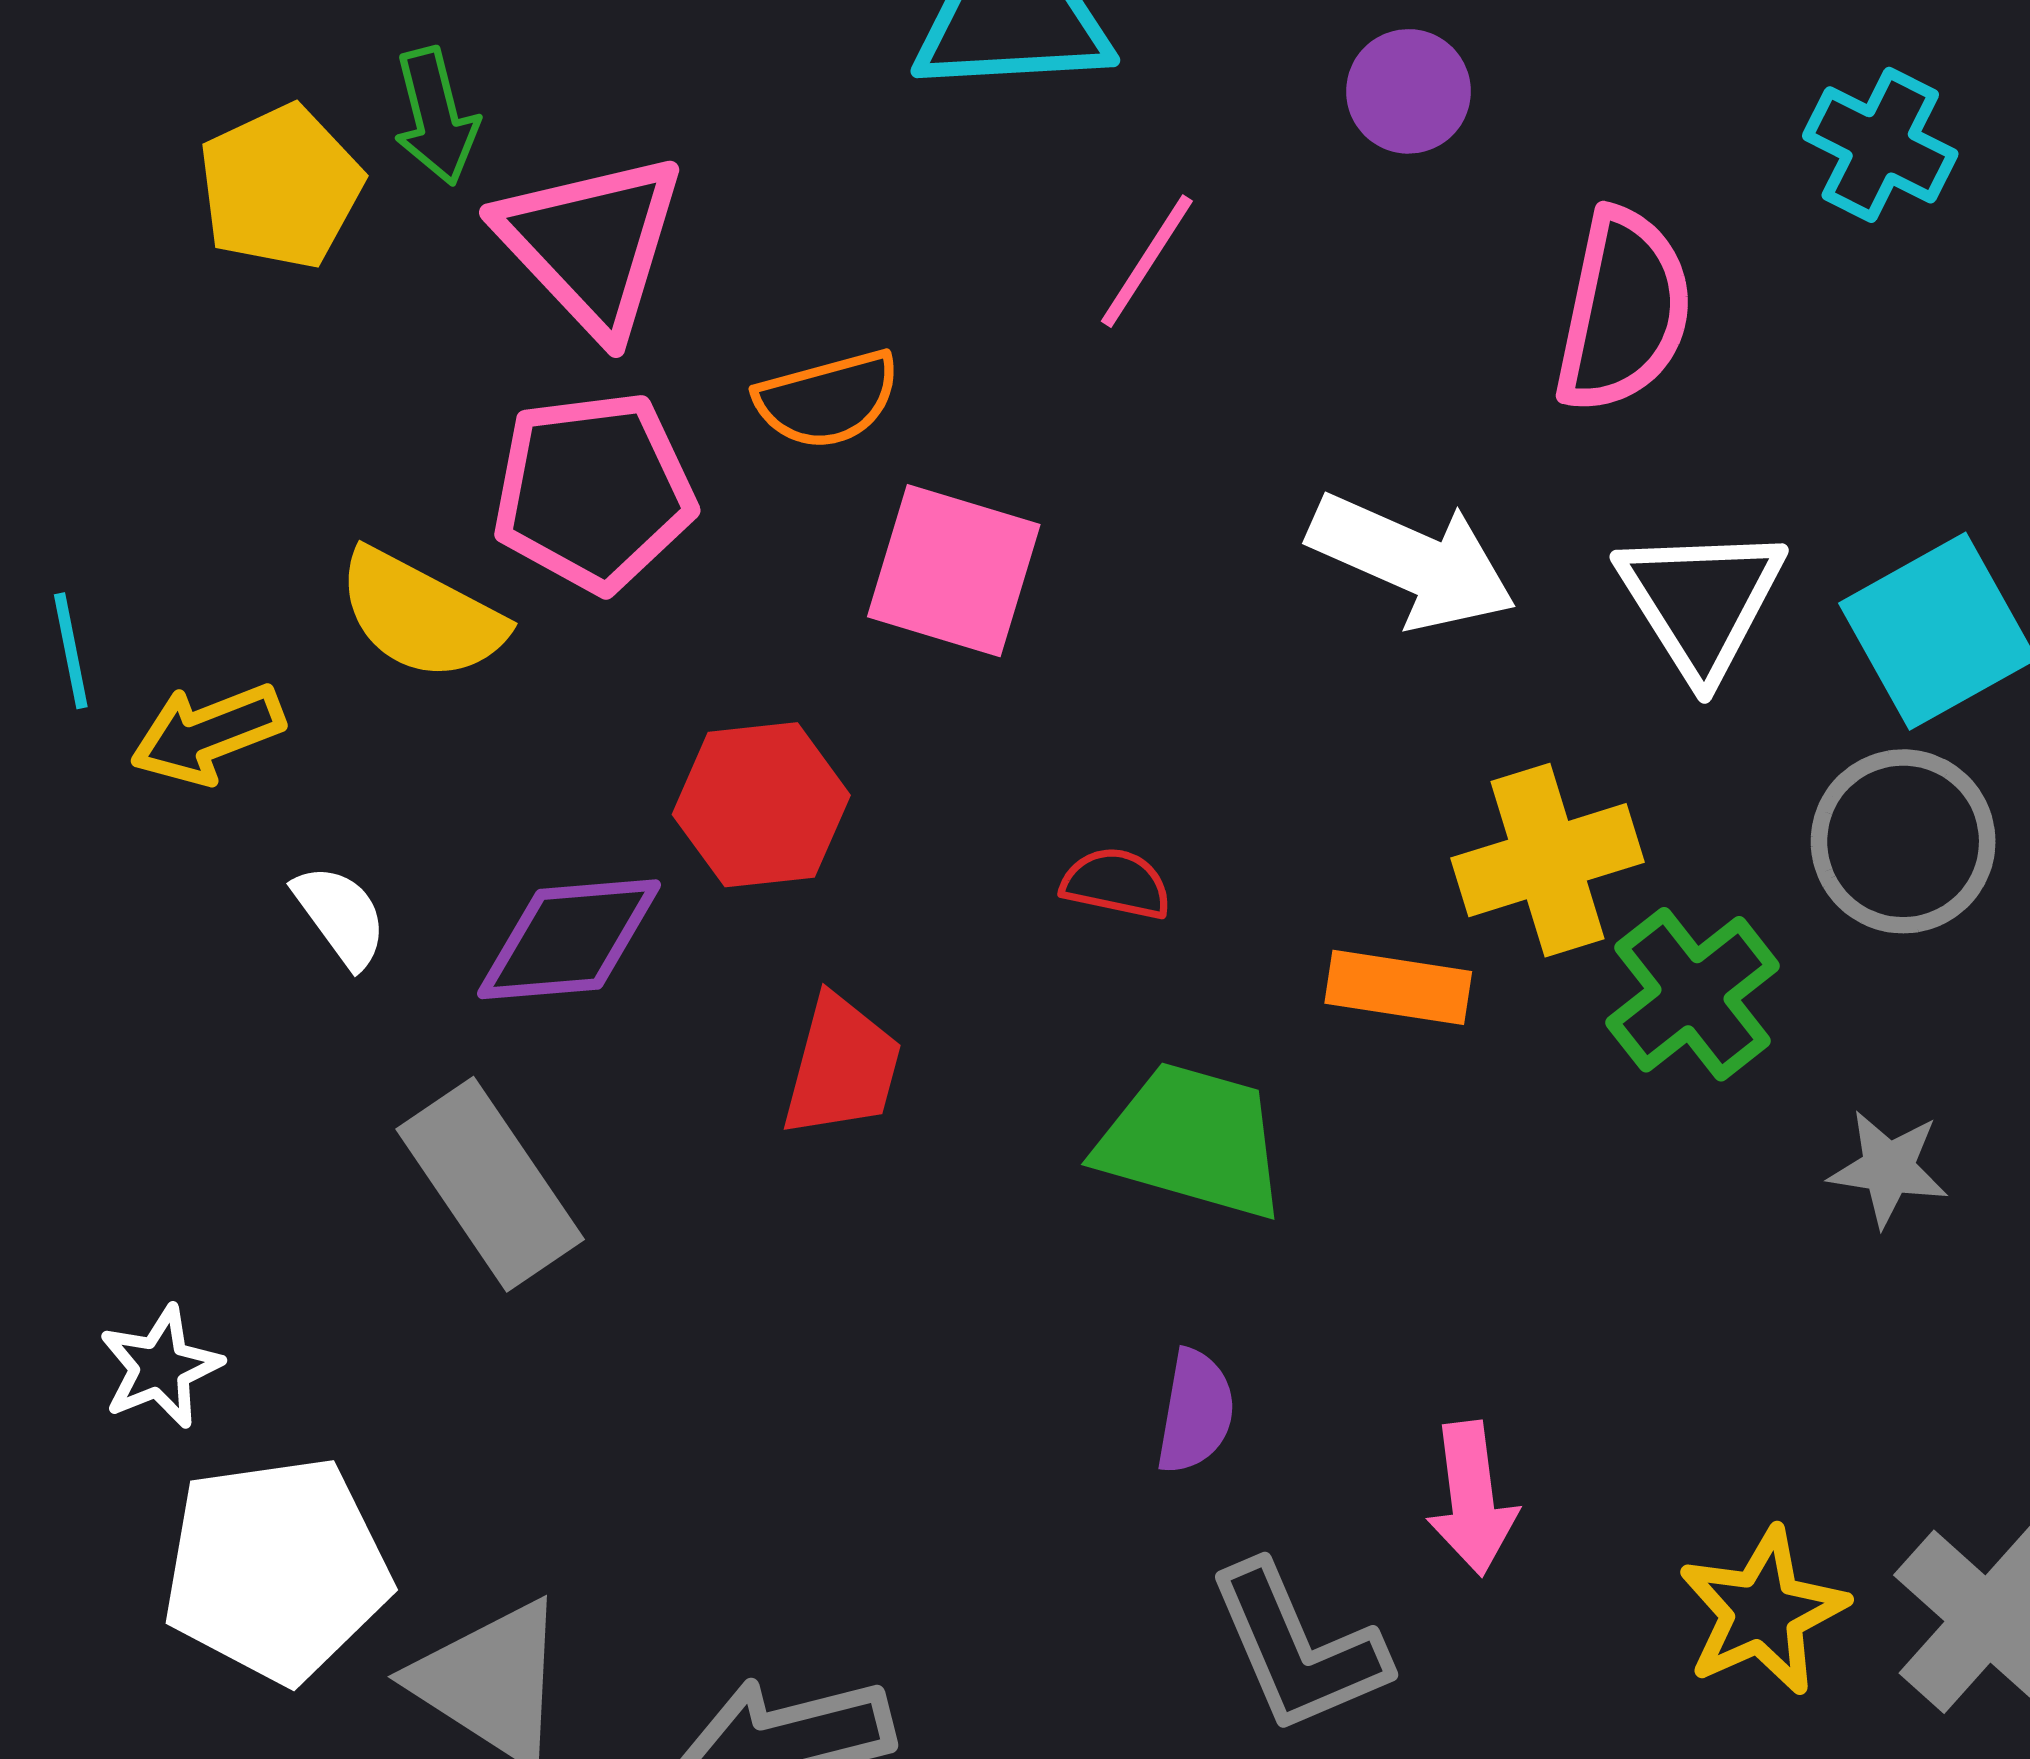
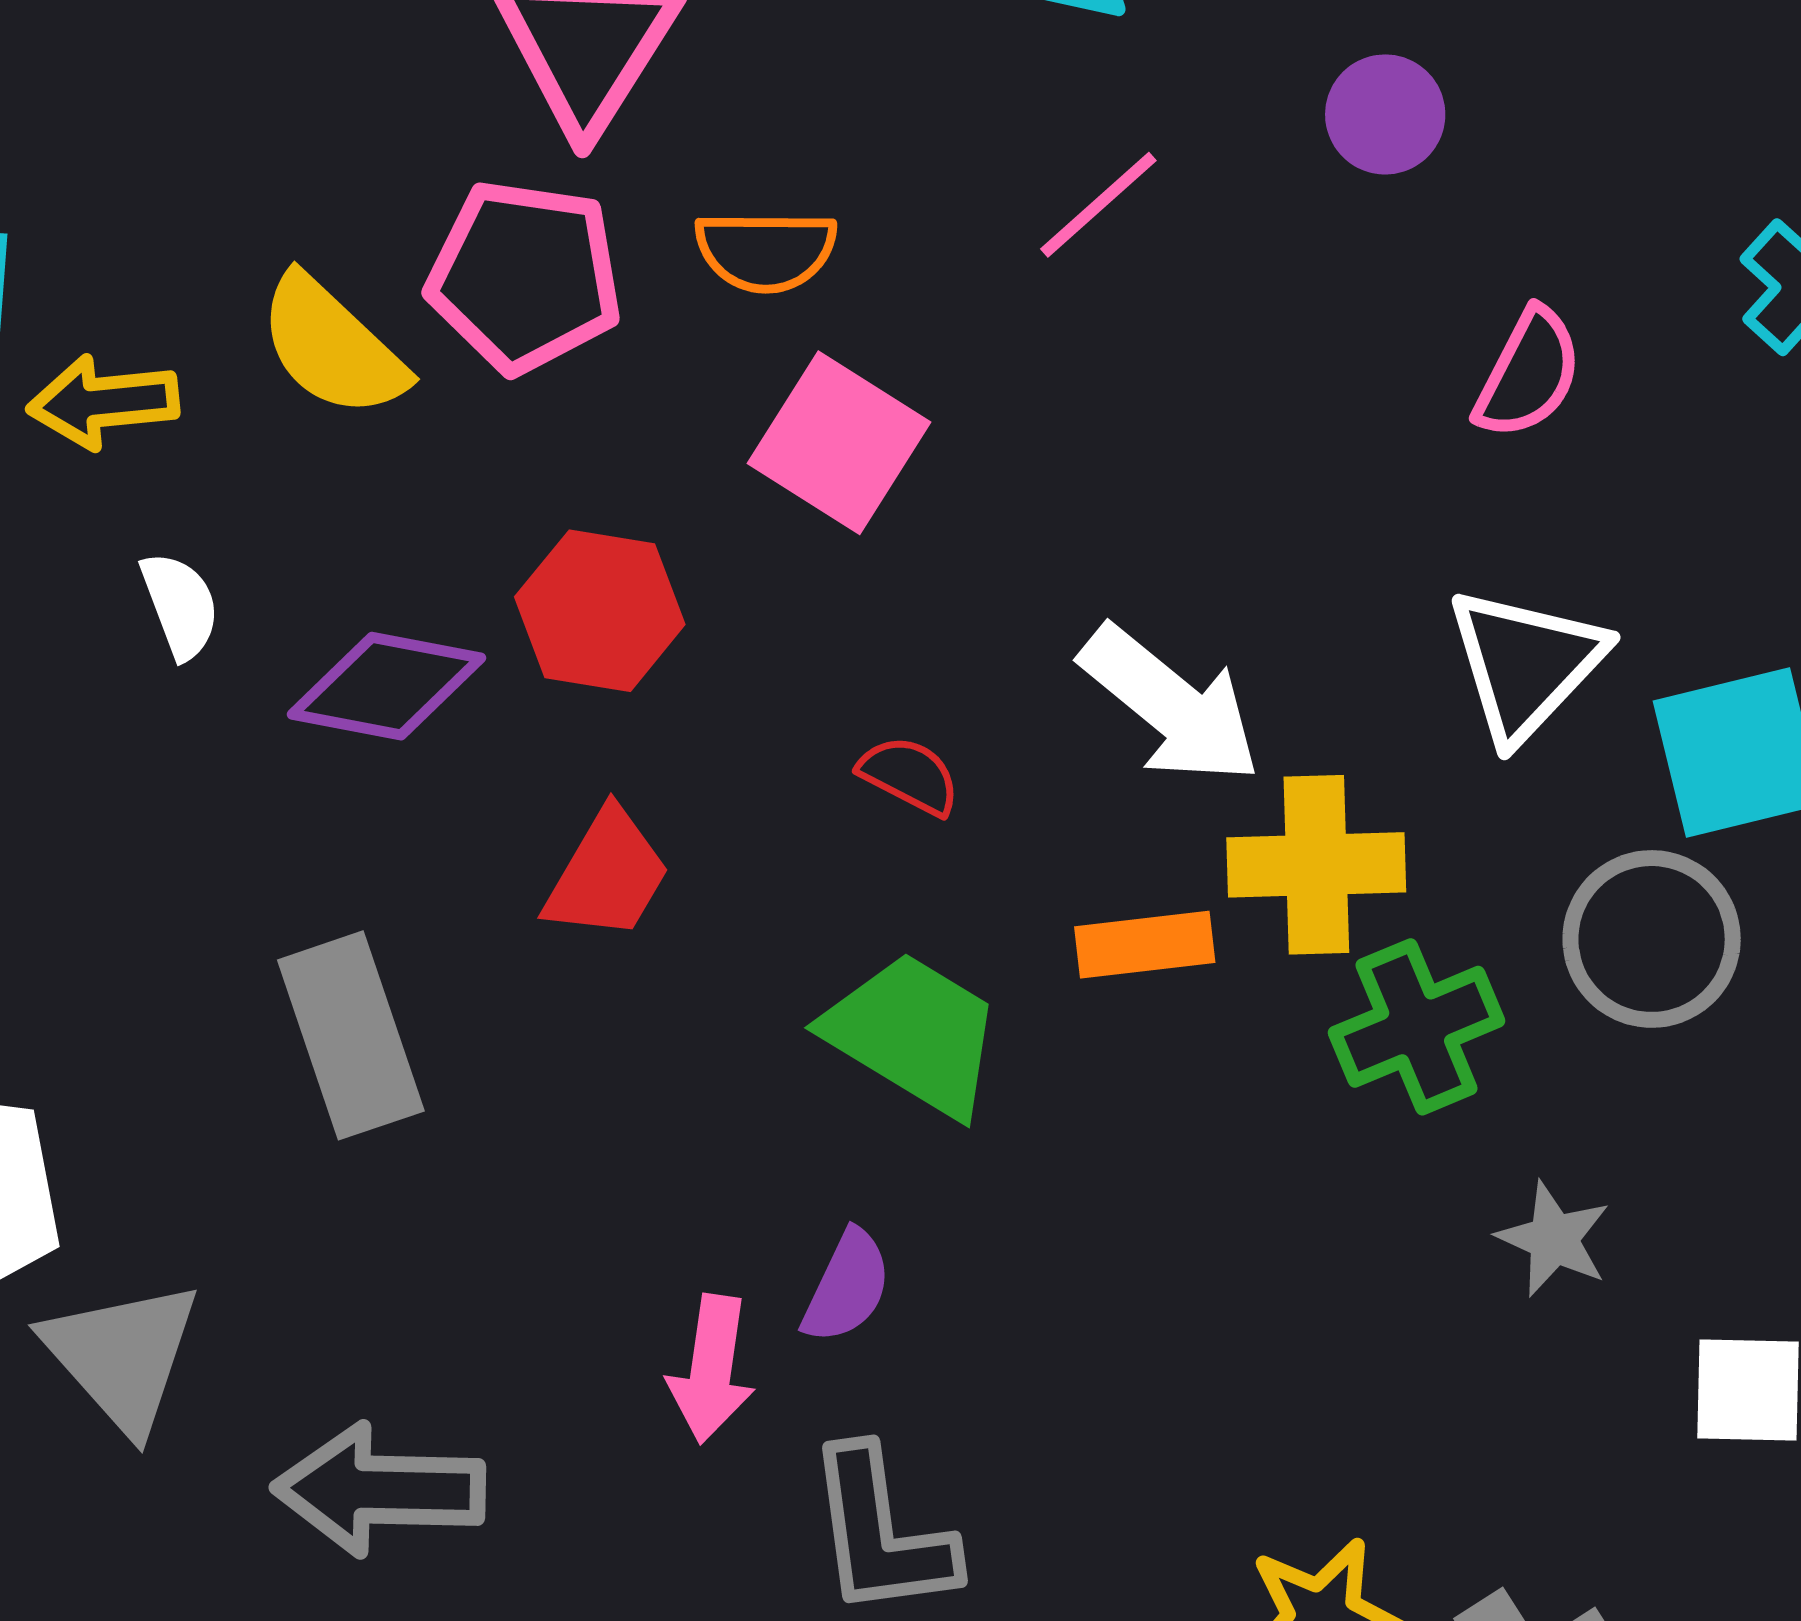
pink semicircle: (1623, 311) -> (1528, 374), size x0.7
white arrow: (1412, 561) -> (1170, 705), moved
orange rectangle: (1398, 987) -> (1145, 945), turned -31
gray rectangle: (490, 1184) -> (351, 1035), moved
pink arrow: (1472, 1498) -> (711, 1369), moved

